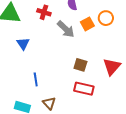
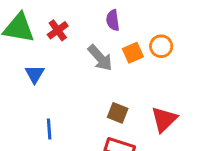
red cross: (44, 12) -> (58, 30), moved, turned 32

